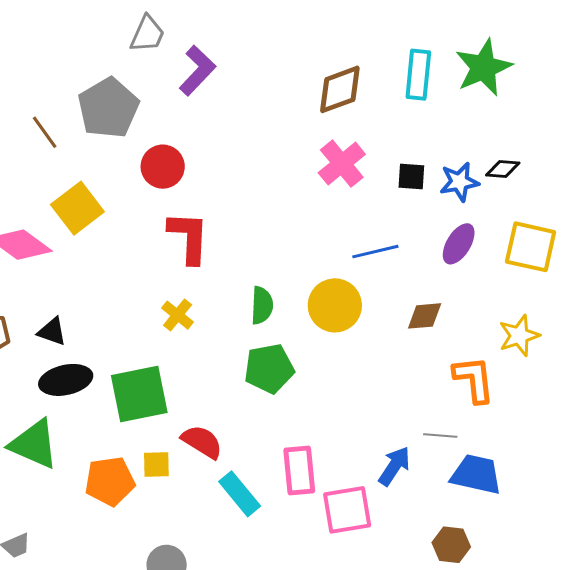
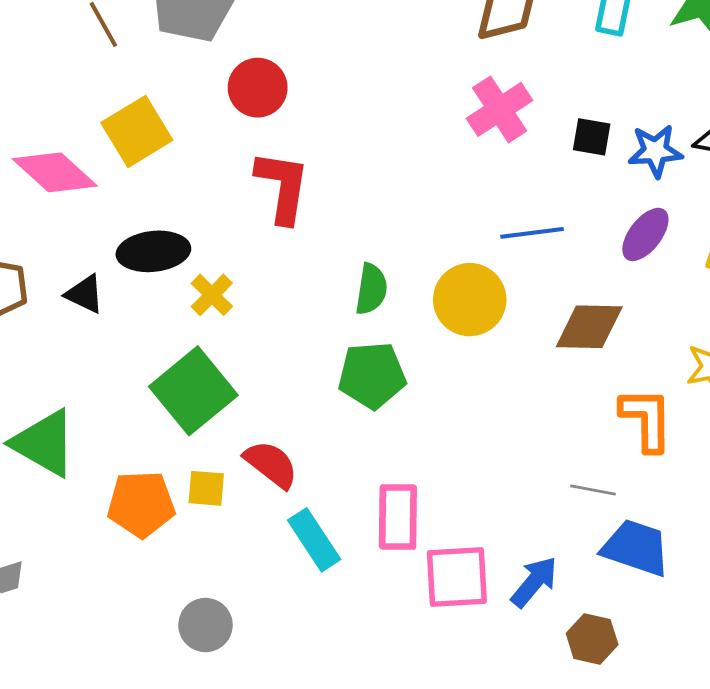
yellow cross: (178, 315) -> (212, 295), moved
brown diamond: (425, 316) -> (589, 327), size x1.4
black ellipse: (66, 380) -> (153, 251), moved
green square: (139, 394) -> (193, 391), turned -34
blue arrow: (394, 466) -> (534, 582), moved

